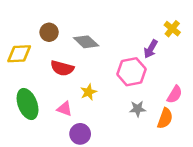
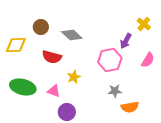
pink semicircle: (175, 94) -> (148, 60), moved
green ellipse: (28, 104) -> (23, 87), turned -55
orange semicircle: (165, 118) -> (130, 107), moved, turned 60

